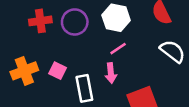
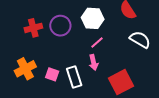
pink square: (58, 71) -> (52, 74), moved

